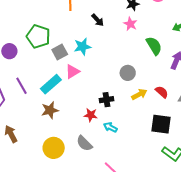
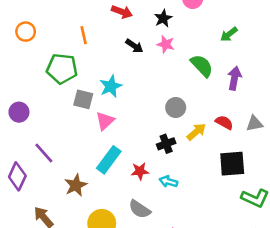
black arrow: (98, 20) -> (134, 46), moved
green pentagon: (38, 36) -> (62, 69), moved
gray square: (60, 52) -> (83, 99), turned -35
cyan rectangle: (51, 84) -> (109, 160), moved
black cross: (106, 100) -> (166, 144), moved
brown star: (50, 110) -> (76, 185), moved

